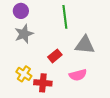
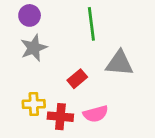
yellow cross: (24, 74) -> (34, 104), turned -35
pink semicircle: (78, 75) -> (96, 114), moved

